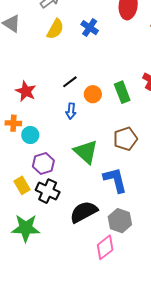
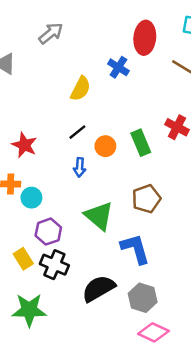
blue cross: (90, 28) -> (118, 67), moved
yellow semicircle: (55, 29) -> (81, 89), moved
pink diamond: (105, 247) -> (153, 332), moved, turned 65

